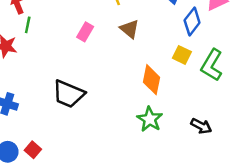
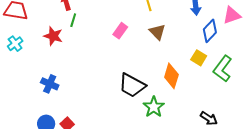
black trapezoid: (69, 94) -> (132, 85), moved
green star: (150, 119) -> (154, 107), moved

